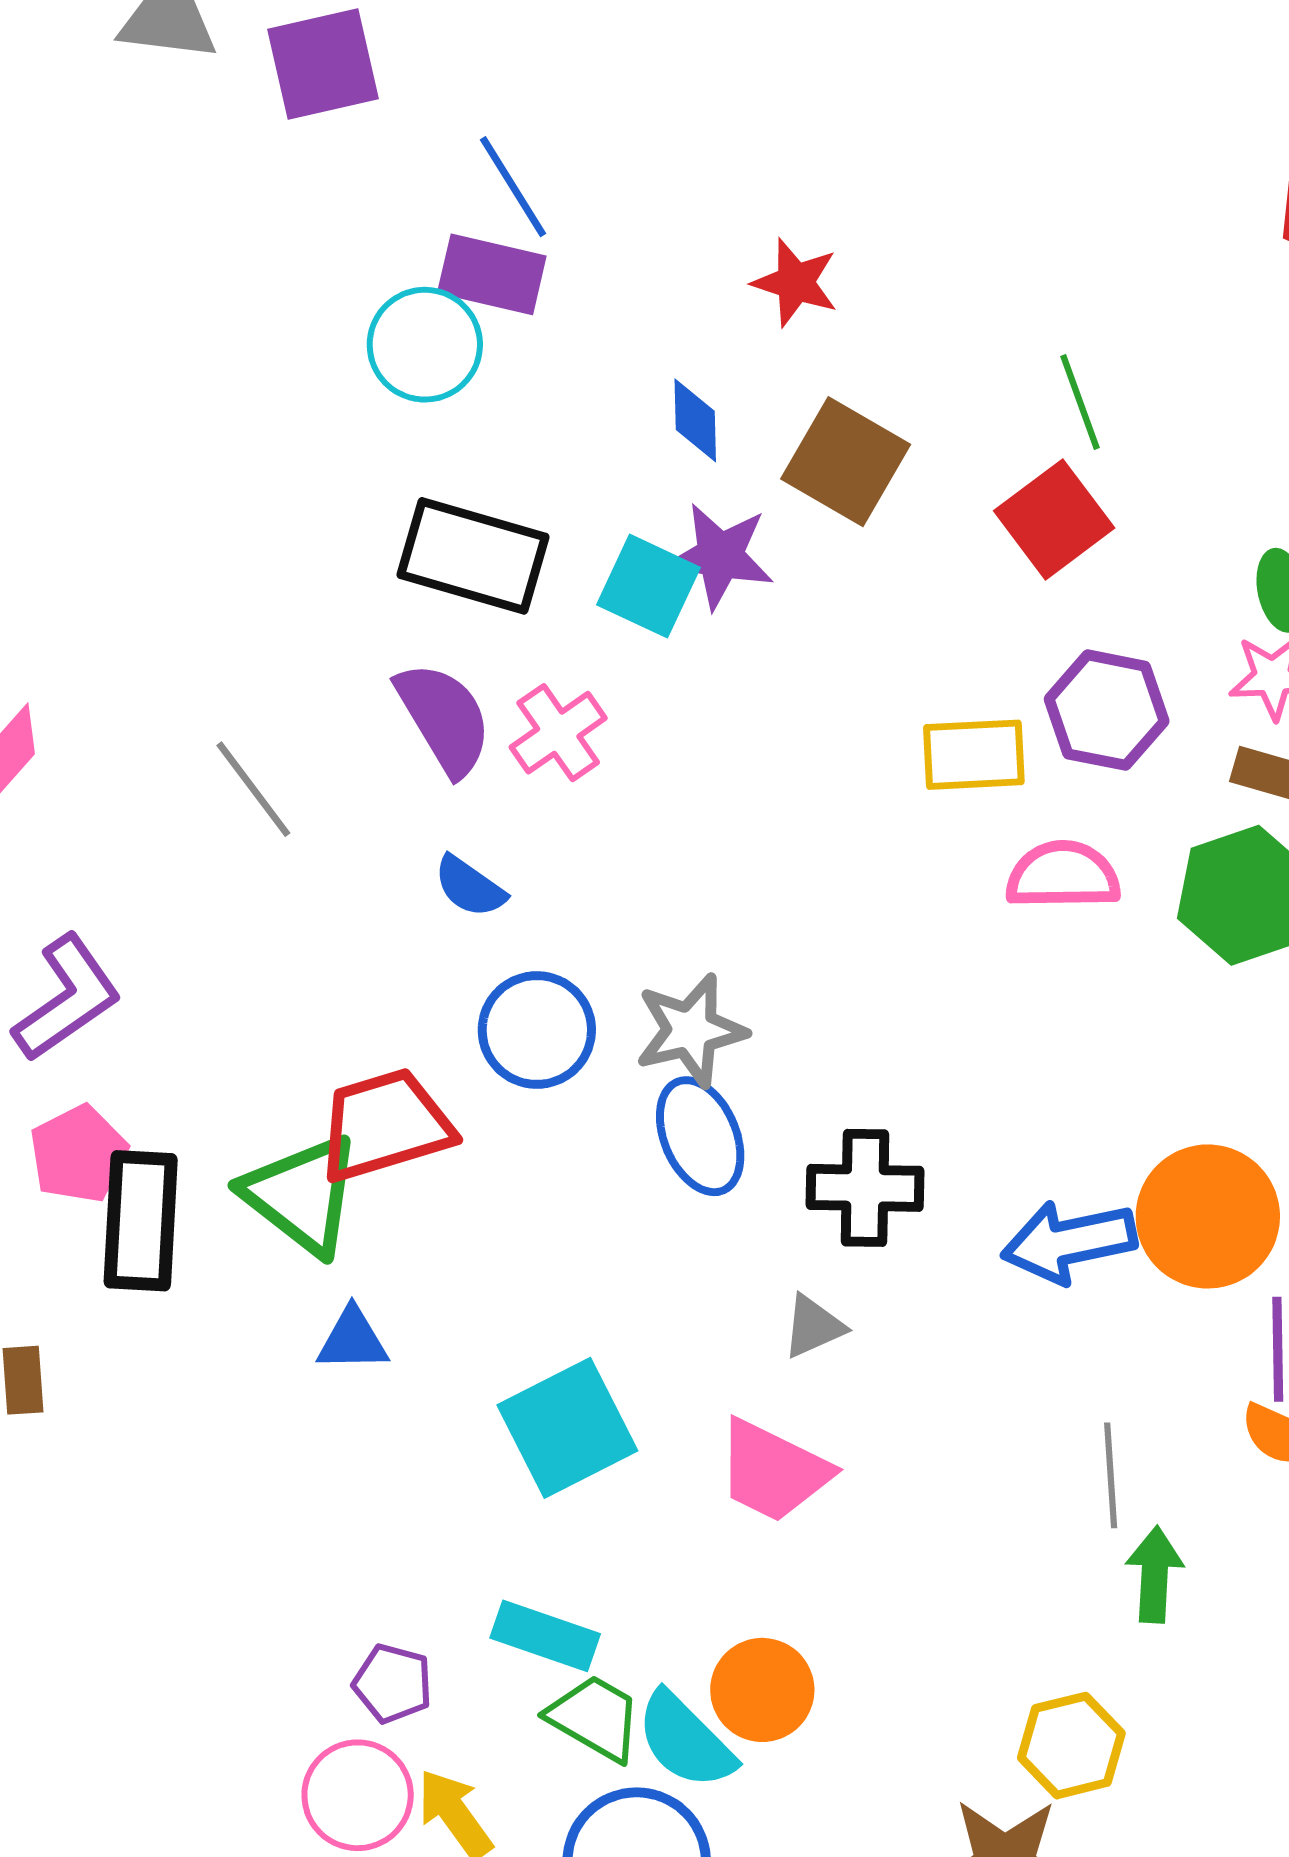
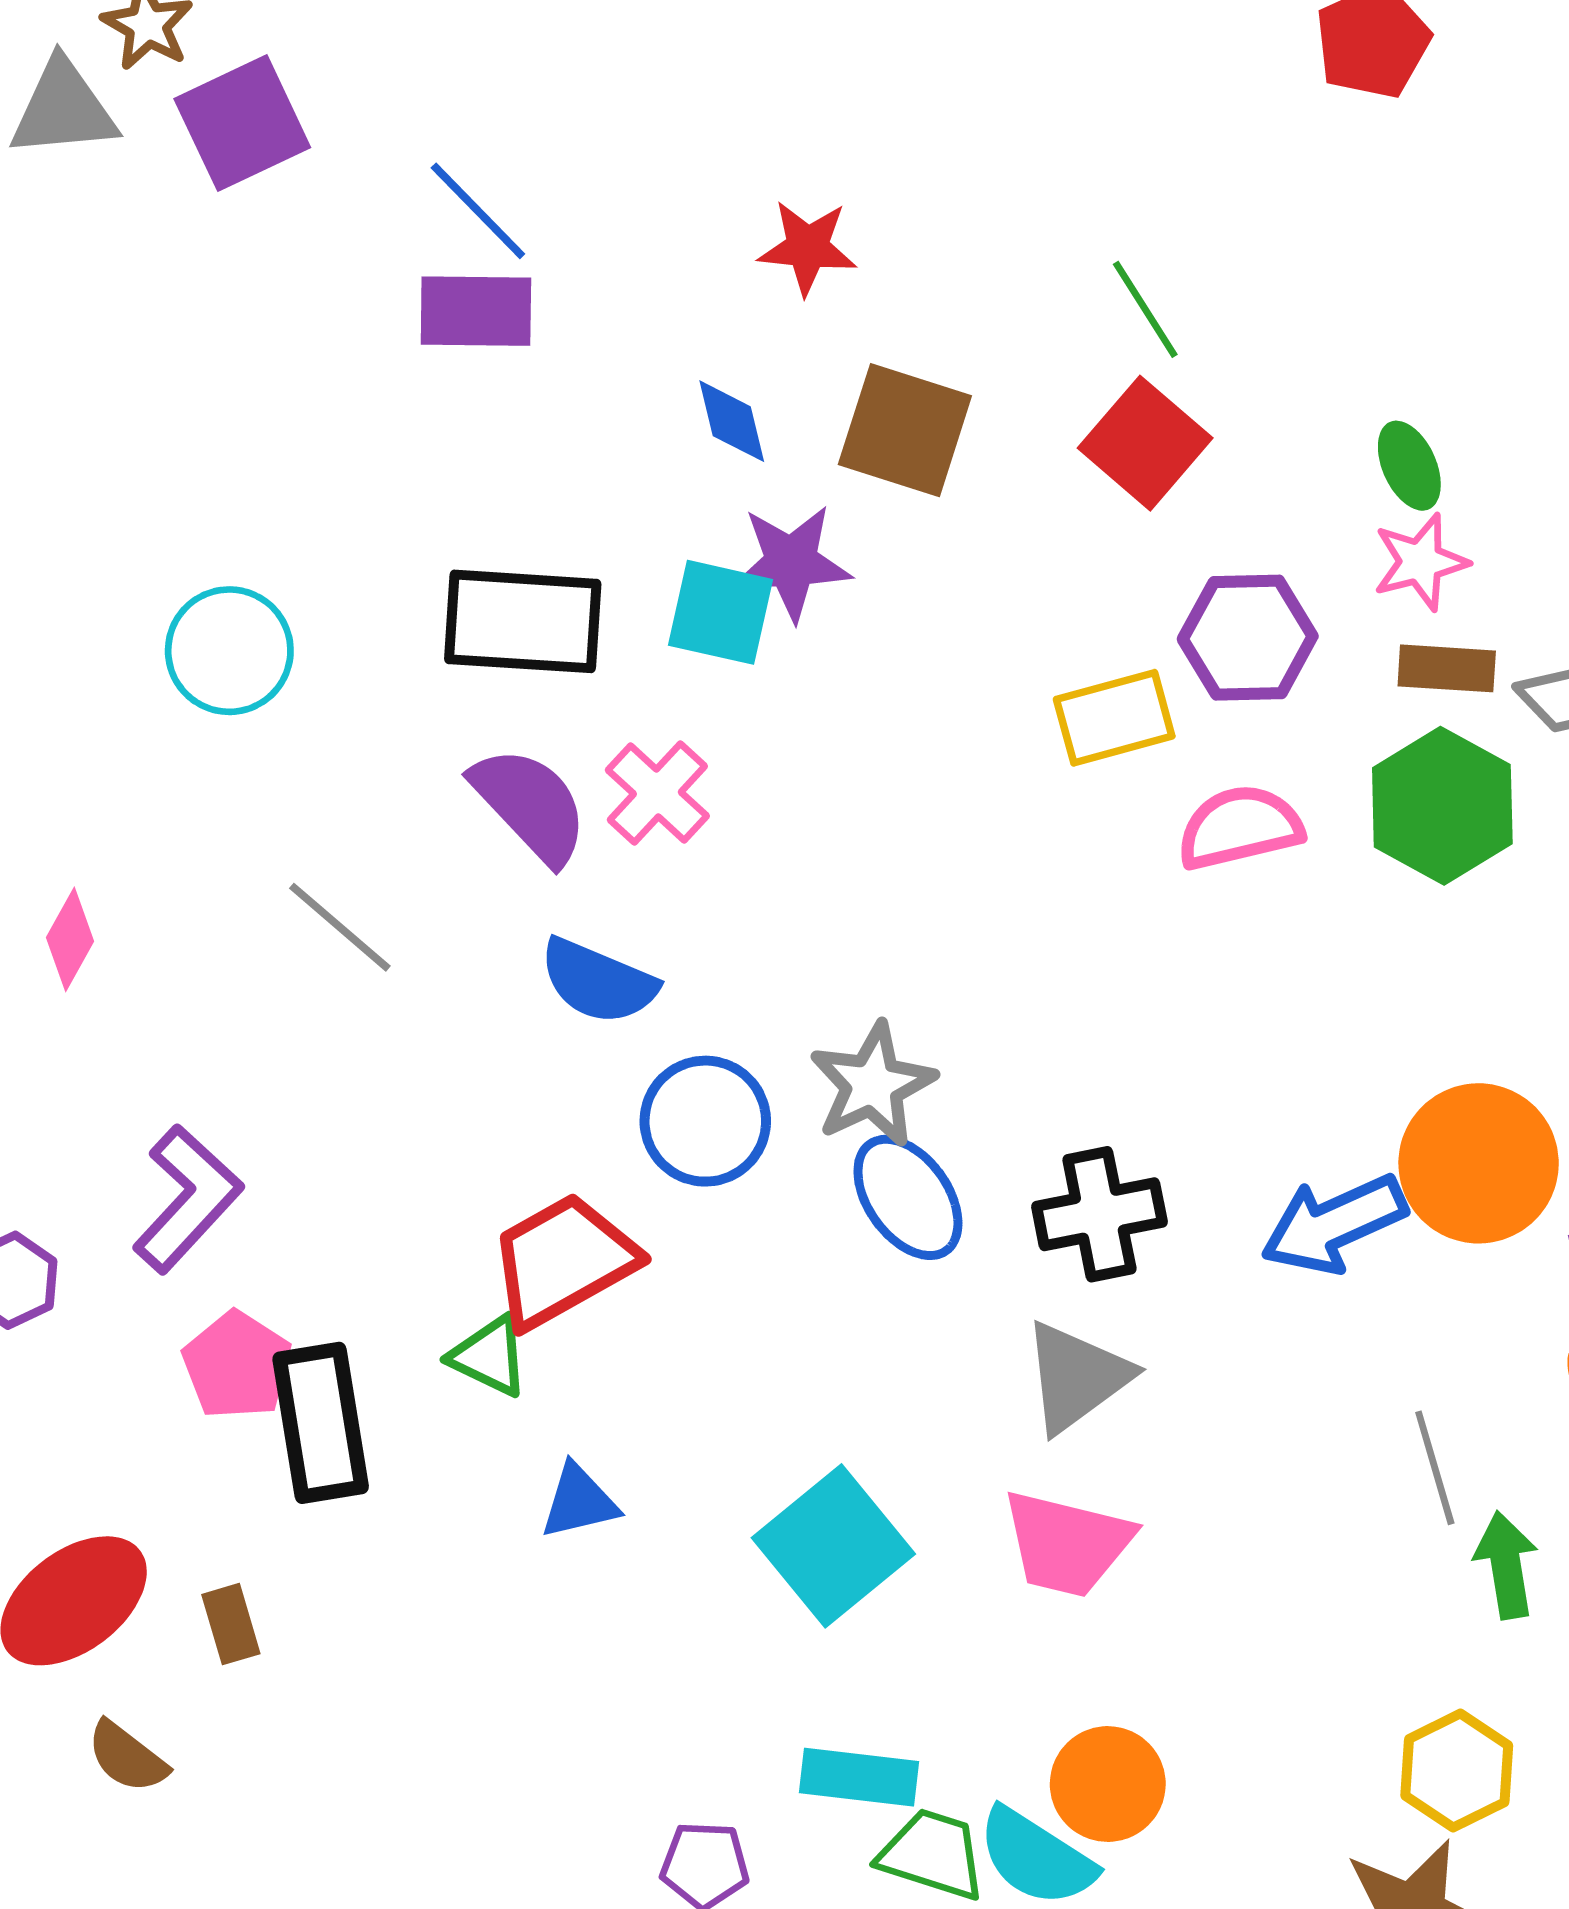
cyan circle: (425, 345) -> (229, 651), moved
blue semicircle: (470, 887) -> (598, 981), size x1.4
green triangle: (302, 1195) -> (489, 1356), size x0.6
gray triangle: (813, 1326) -> (1076, 1377), size x1.6

